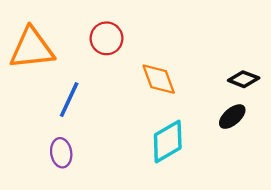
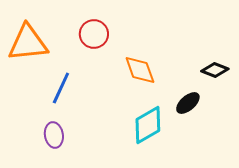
black ellipse: (232, 117) -> (188, 103), moved

